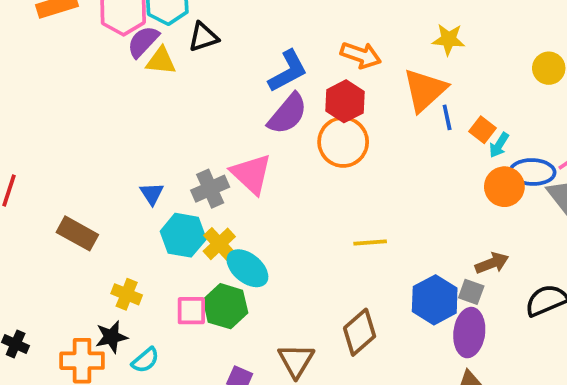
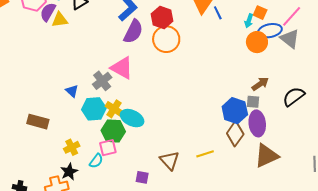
orange square: (483, 130) -> (260, 13), moved
yellow line: (370, 242) -> (205, 154), moved
yellow cross: (127, 294) -> (72, 147), turned -35
green hexagon: (225, 306) -> (113, 131), moved
brown diamond: (360, 332) -> (235, 134), moved
cyan semicircle: (145, 360) -> (96, 161), moved

